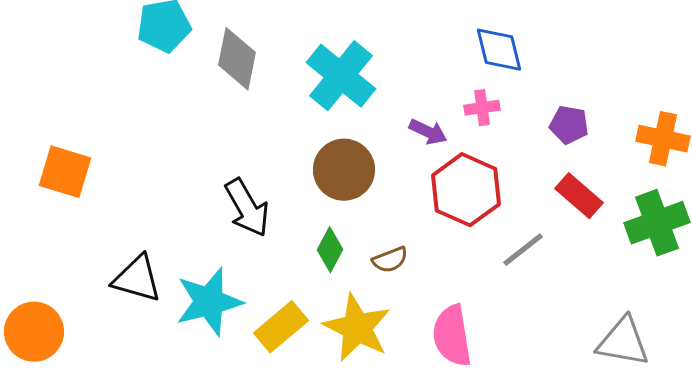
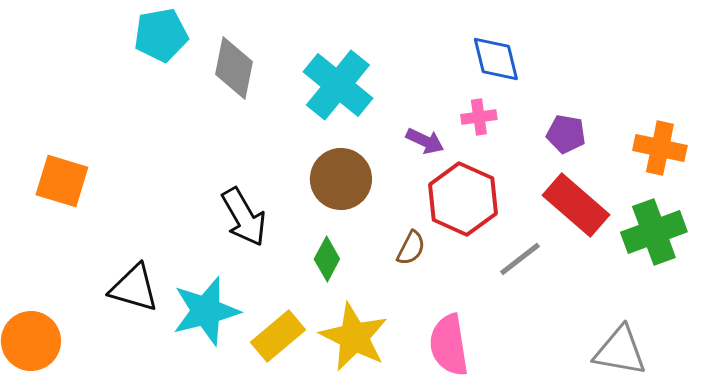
red rectangle: (579, 196) -> (576, 205), size x1.4
brown semicircle: (390, 260) -> (411, 248), moved, turned -42

